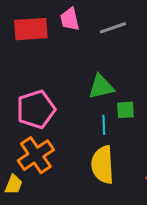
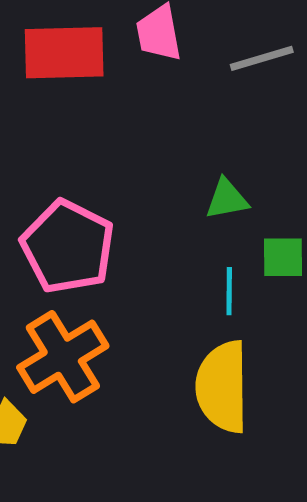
green triangle: (101, 87) -> (227, 199), size x0.7
pink pentagon: (36, 109) -> (68, 247), turned -30

